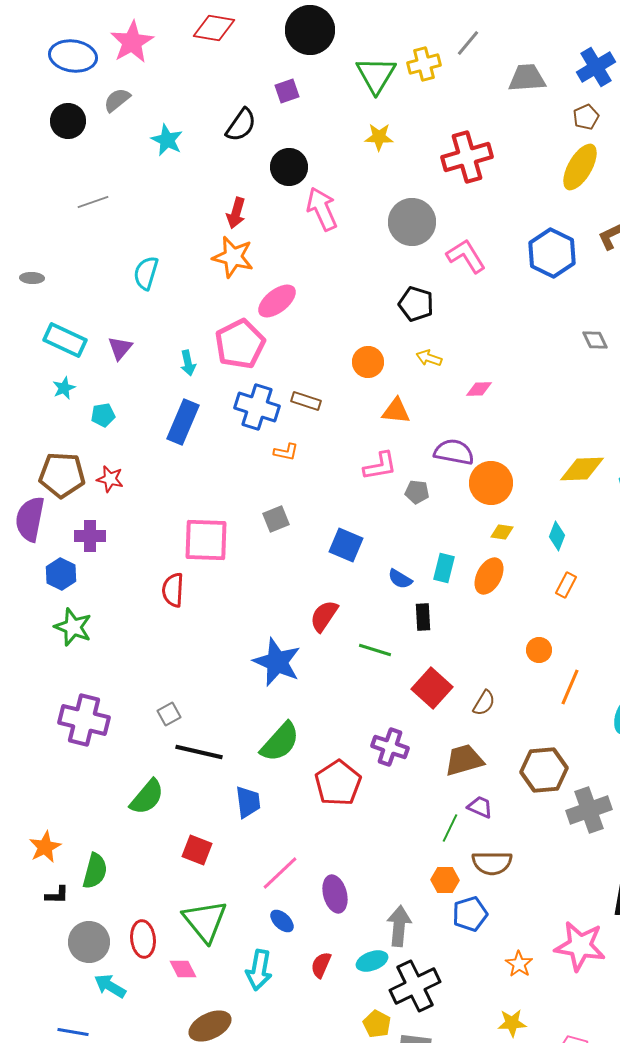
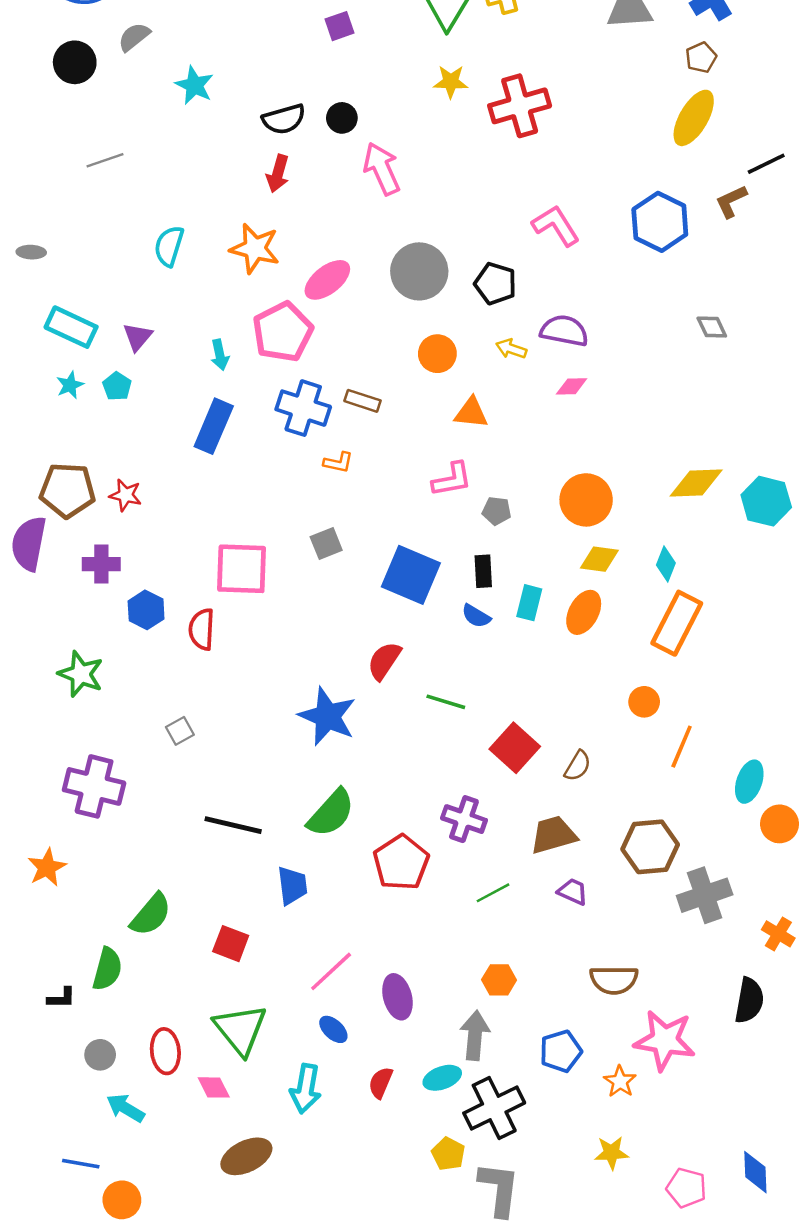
black semicircle: (241, 125) -> (284, 119), moved, turned 39
red cross: (467, 157) -> (520, 106), moved
black circle: (289, 167) -> (342, 118), size x0.7
gray circle: (412, 222) -> (419, 271), moved
orange star: (233, 257) -> (255, 248), moved
cyan pentagon: (103, 415) -> (117, 386), moved, turned -30
purple semicircle: (454, 452) -> (564, 331), moved
yellow diamond: (502, 532) -> (599, 559), size x1.4
blue square: (346, 545) -> (411, 575), size x1.4
blue hexagon: (61, 574) -> (146, 610), moved
orange rectangle: (566, 585) -> (677, 623), size x2.0
black rectangle: (423, 617) -> (483, 571), moved
gray square: (169, 714) -> (180, 731), moved
green semicircle: (147, 797) -> (151, 915), moved
green line: (450, 828) -> (493, 893), moved, turned 36
orange star: (45, 847) -> (47, 867), moved
brown semicircle: (492, 863) -> (614, 980), moved
orange hexagon: (445, 880) -> (499, 980), moved
blue pentagon: (470, 914) -> (561, 1051), moved
gray circle: (89, 942) -> (100, 1055), size x0.6
pink star: (580, 946) -> (665, 1040), moved

